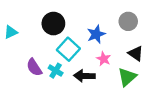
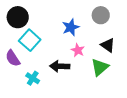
black circle: (53, 24) -> (18, 17), moved
cyan square: (68, 49) -> (30, 40), moved
cyan cross: (56, 71) -> (33, 78), moved

